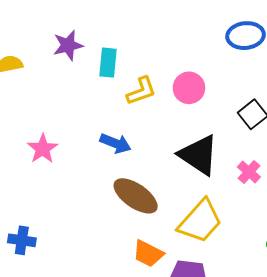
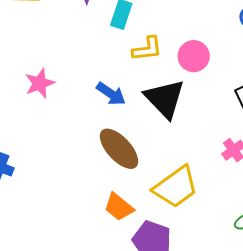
black triangle: (199, 155) -> (165, 99), moved

